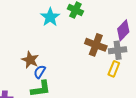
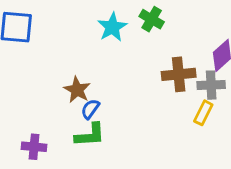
brown cross: (96, 45) -> (179, 74), turned -30

